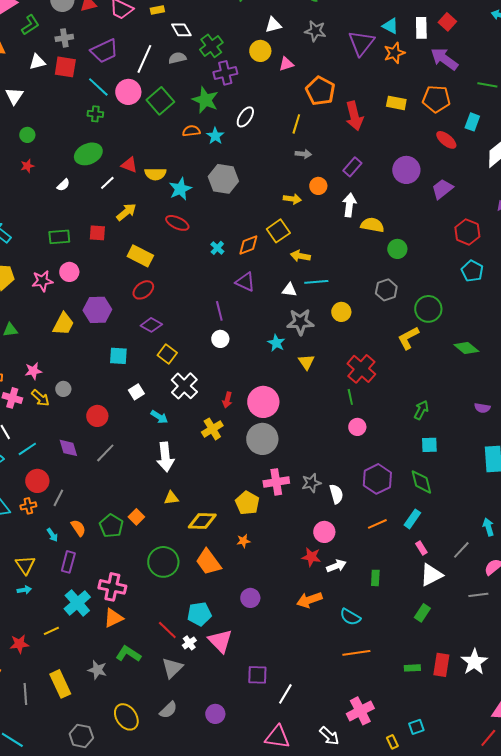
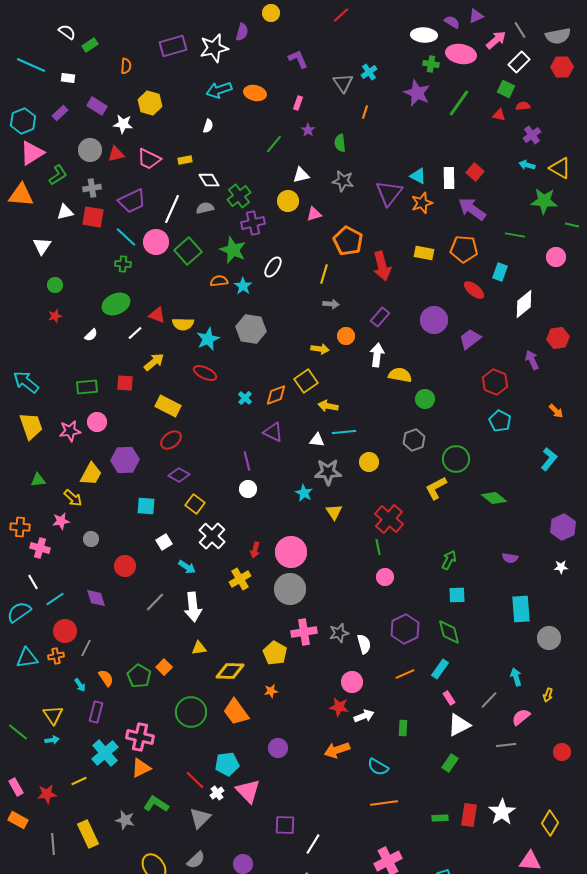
yellow arrow: (40, 398) -> (73, 498), moved
gray line: (105, 453) -> (155, 602), moved

